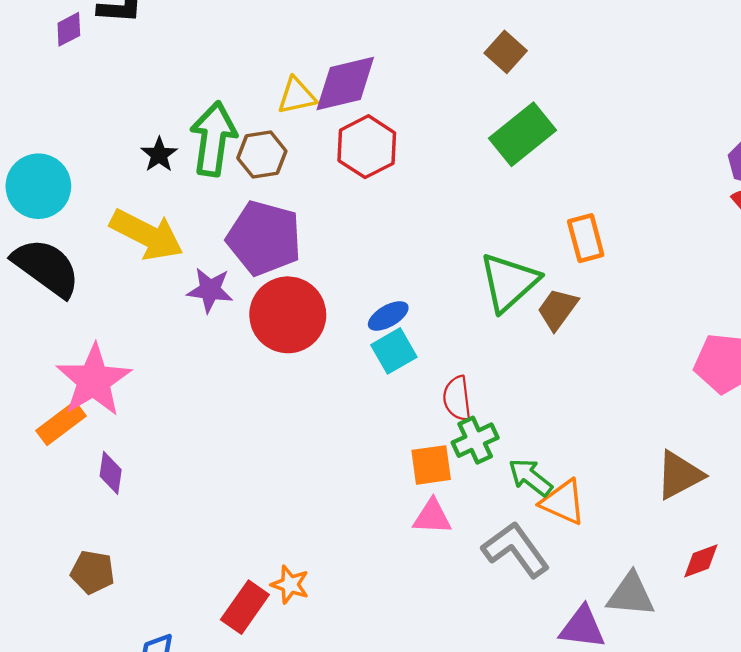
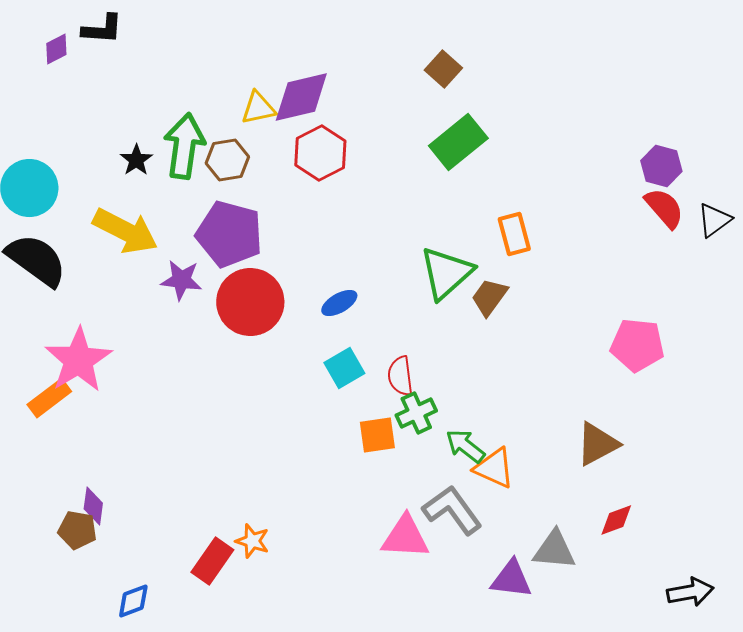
cyan square: (394, 351) -> (344, 368), moved
purple diamond: (111, 473) -> (93, 506), moved
pink triangle: (432, 517) -> (405, 537), moved, size x1.4

